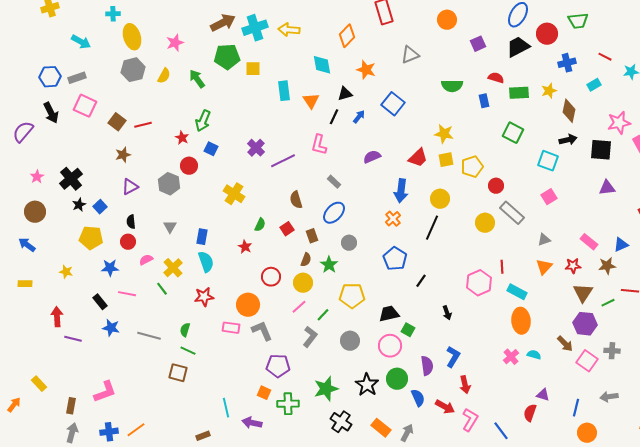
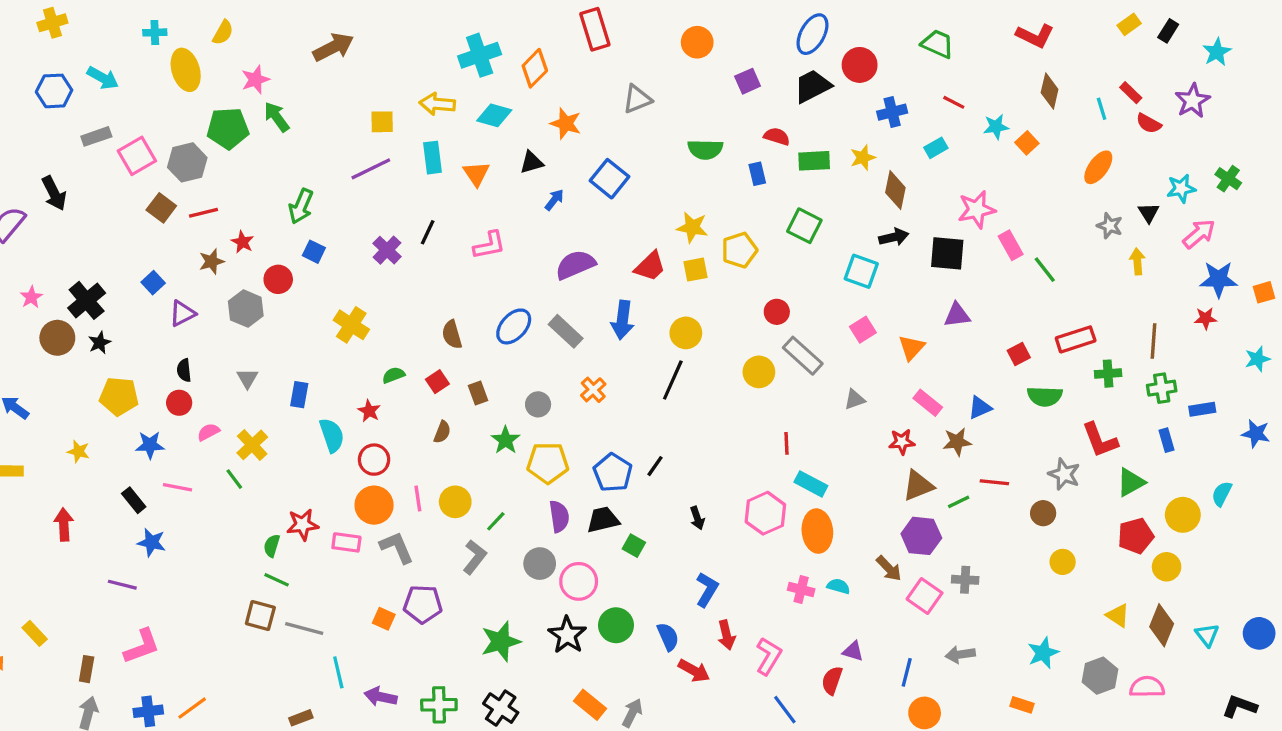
green trapezoid: (578, 21) -> (938, 44), moved, turned -150
cyan cross: (255, 28) -> (480, 55), moved
yellow arrow: (289, 30) -> (437, 104), moved
green pentagon: (227, 57) -> (228, 128), moved
cyan diamond: (322, 65) -> (494, 115), turned -65
gray hexagon: (133, 70) -> (187, 162), moved
yellow semicircle: (164, 76) -> (223, 32), moved
blue hexagon: (50, 77) -> (54, 91), moved
green arrow: (197, 79) -> (277, 117), moved
pink square: (85, 106) -> (137, 156), moved, turned 35
black line: (334, 117) -> (428, 232), moved
red star: (182, 138) -> (242, 242), moved
pink L-shape: (319, 145) -> (489, 245), turned -115
brown star: (123, 155) -> (212, 261), moved
purple semicircle: (372, 157) -> (575, 265), size x1.4
purple line: (283, 161) -> (371, 169), moved
yellow pentagon: (472, 167) -> (739, 250), moved
gray rectangle: (334, 182) -> (566, 331), moved, size x1.5
blue square: (100, 207) -> (153, 283), moved
brown circle: (35, 212) -> (57, 338), moved
blue ellipse: (334, 213) -> (514, 326), moved
orange cross: (393, 219) -> (593, 390), moved
green semicircle: (260, 225) -> (394, 375), turned -136
blue pentagon: (395, 259) -> (613, 473), moved
brown semicircle: (306, 260) -> (442, 432), moved
cyan semicircle: (206, 262) -> (332, 435), moved
orange triangle: (544, 267) -> (912, 348), moved
red circle: (271, 277) -> (374, 460), moved
yellow circle: (303, 283) -> (455, 502), moved
pink hexagon: (479, 283) -> (765, 513), moved
brown triangle: (583, 293) -> (918, 486), turned 35
yellow pentagon: (352, 296) -> (548, 463), moved
red star: (204, 297) -> (303, 525), moved
pink line: (299, 307) -> (418, 499), moved, turned -56
gray line: (149, 336) -> (304, 628), moved
purple line: (73, 339) -> (122, 585), moved
pink circle: (390, 346) -> (579, 581), moved
pink cross: (511, 357) -> (801, 590), turned -35
purple semicircle: (427, 366) -> (559, 516), moved
orange square: (264, 393) -> (384, 619), moved
blue semicircle: (418, 398) -> (668, 637), moved
green cross: (288, 404) -> (439, 705), moved
pink L-shape: (470, 420) -> (769, 656), moved
black cross: (341, 422) -> (501, 708), moved

